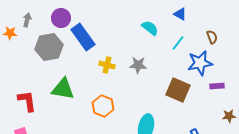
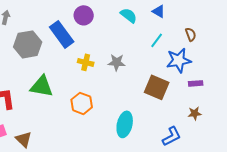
purple circle: (61, 18) -> (84, 15), moved
cyan semicircle: (150, 28) -> (129, 15), moved
brown star: (229, 116) -> (195, 113), moved

